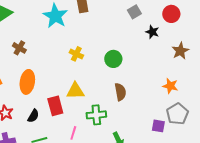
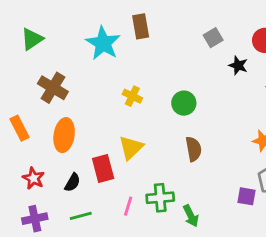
brown cross: (19, 48) -> (53, 88), size x1.5
yellow triangle: (75, 91) -> (131, 148), turned -42
green cross: (96, 115) -> (160, 198), moved

